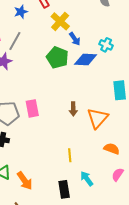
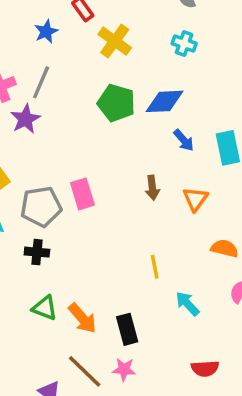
blue arrow: (75, 39) -> (184, 140), moved
cyan cross: (106, 45) -> (184, 43), moved
orange triangle: (98, 118) -> (195, 199), size x0.7
black rectangle: (64, 189) -> (127, 329), moved

